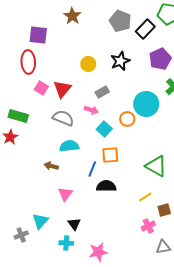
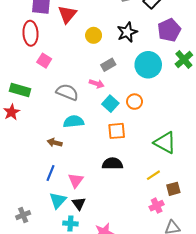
red triangle: (62, 89) -> (67, 14), moved
cyan circle: (146, 104) -> (148, 65), moved
orange circle: (127, 119) -> (135, 102), moved
blue line: (92, 169) -> (50, 173), moved
pink triangle: (65, 194) -> (76, 180), moved
cyan triangle: (40, 221) -> (58, 200), moved

